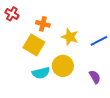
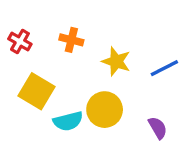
red cross: (12, 14) -> (20, 41), moved
yellow square: (34, 45) -> (37, 91), moved

